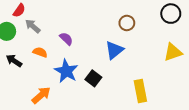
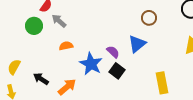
purple semicircle: (66, 39) -> (113, 52), moved
orange semicircle: (40, 52) -> (66, 46), turned -32
black arrow: (14, 61) -> (41, 79), moved

